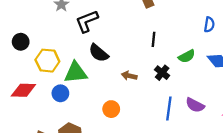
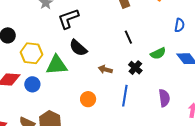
black line: (153, 39) -> (128, 37), turned -32
blue circle: (60, 93) -> (32, 84), moved
purple semicircle: (195, 105) -> (164, 98), turned -126
blue line: (169, 108) -> (125, 96), moved

